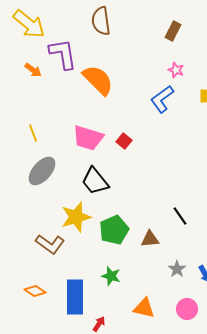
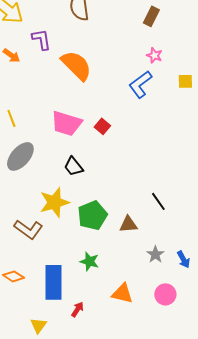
purple L-shape: (63, 54) -> (41, 39), size x0.7
black trapezoid: (95, 181) -> (73, 166), size x0.7

